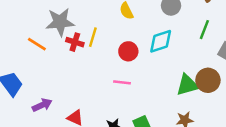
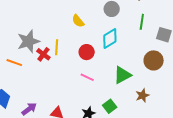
red cross: (75, 42) -> (43, 54), turned 32
pink line: (122, 82) -> (87, 77), turned 32
green triangle: (187, 85) -> (122, 75), moved

